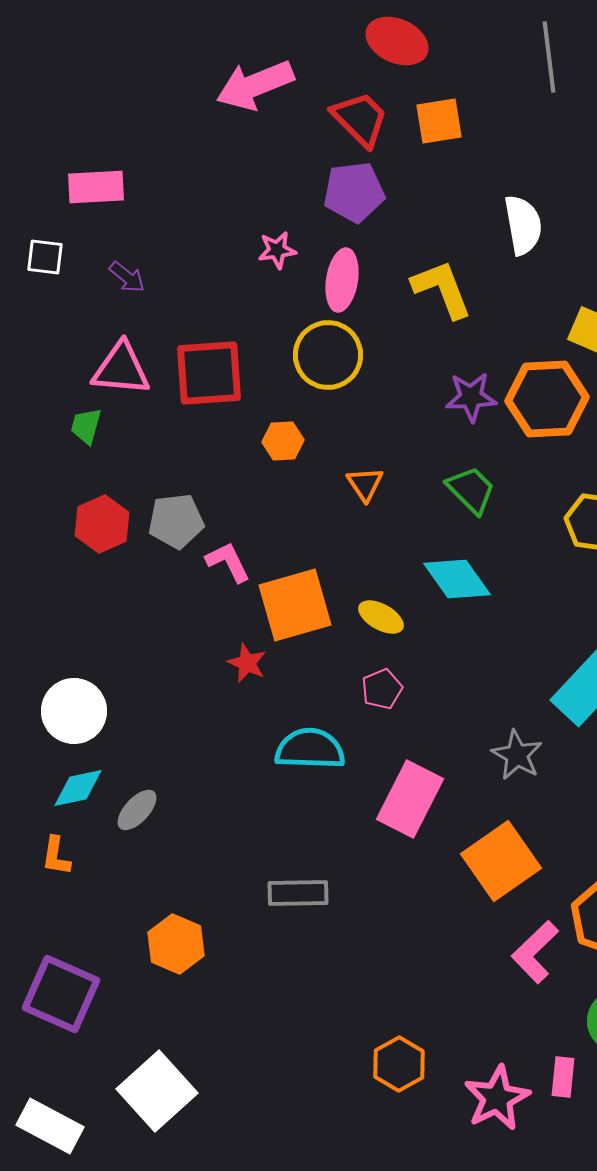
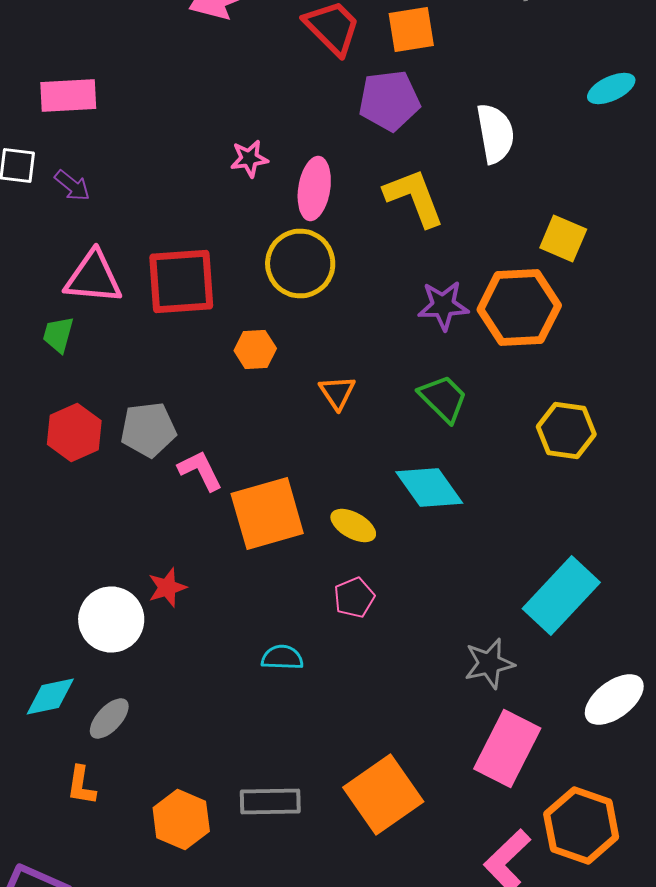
purple pentagon: (354, 192) -> (389, 100), moved
purple arrow: (127, 277) -> (72, 186), moved
red star: (247, 663) -> (167, 588), moved, turned 30
white circle: (74, 711) -> (111, 620), moved
cyan semicircle: (310, 749) -> (282, 658), size x0.6
gray star: (517, 755) -> (489, 664), turned 30
pink rectangle: (410, 799) -> (507, 748), moved
orange L-shape: (56, 856) -> (81, 786), moved
orange square: (501, 861) -> (383, 794), moved
orange hexagon: (176, 944) -> (181, 820), moved

